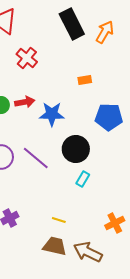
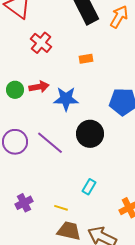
orange rectangle: (85, 80) -> (86, 59), moved
cyan rectangle: (83, 179) -> (89, 187), moved
yellow line: (59, 220) -> (61, 208), moved

